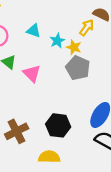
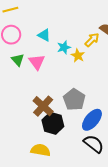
gray pentagon: (78, 68) -> (74, 100), moved
pink triangle: (32, 73) -> (37, 62), moved
brown cross: (17, 131) -> (43, 106), moved, turned -30

